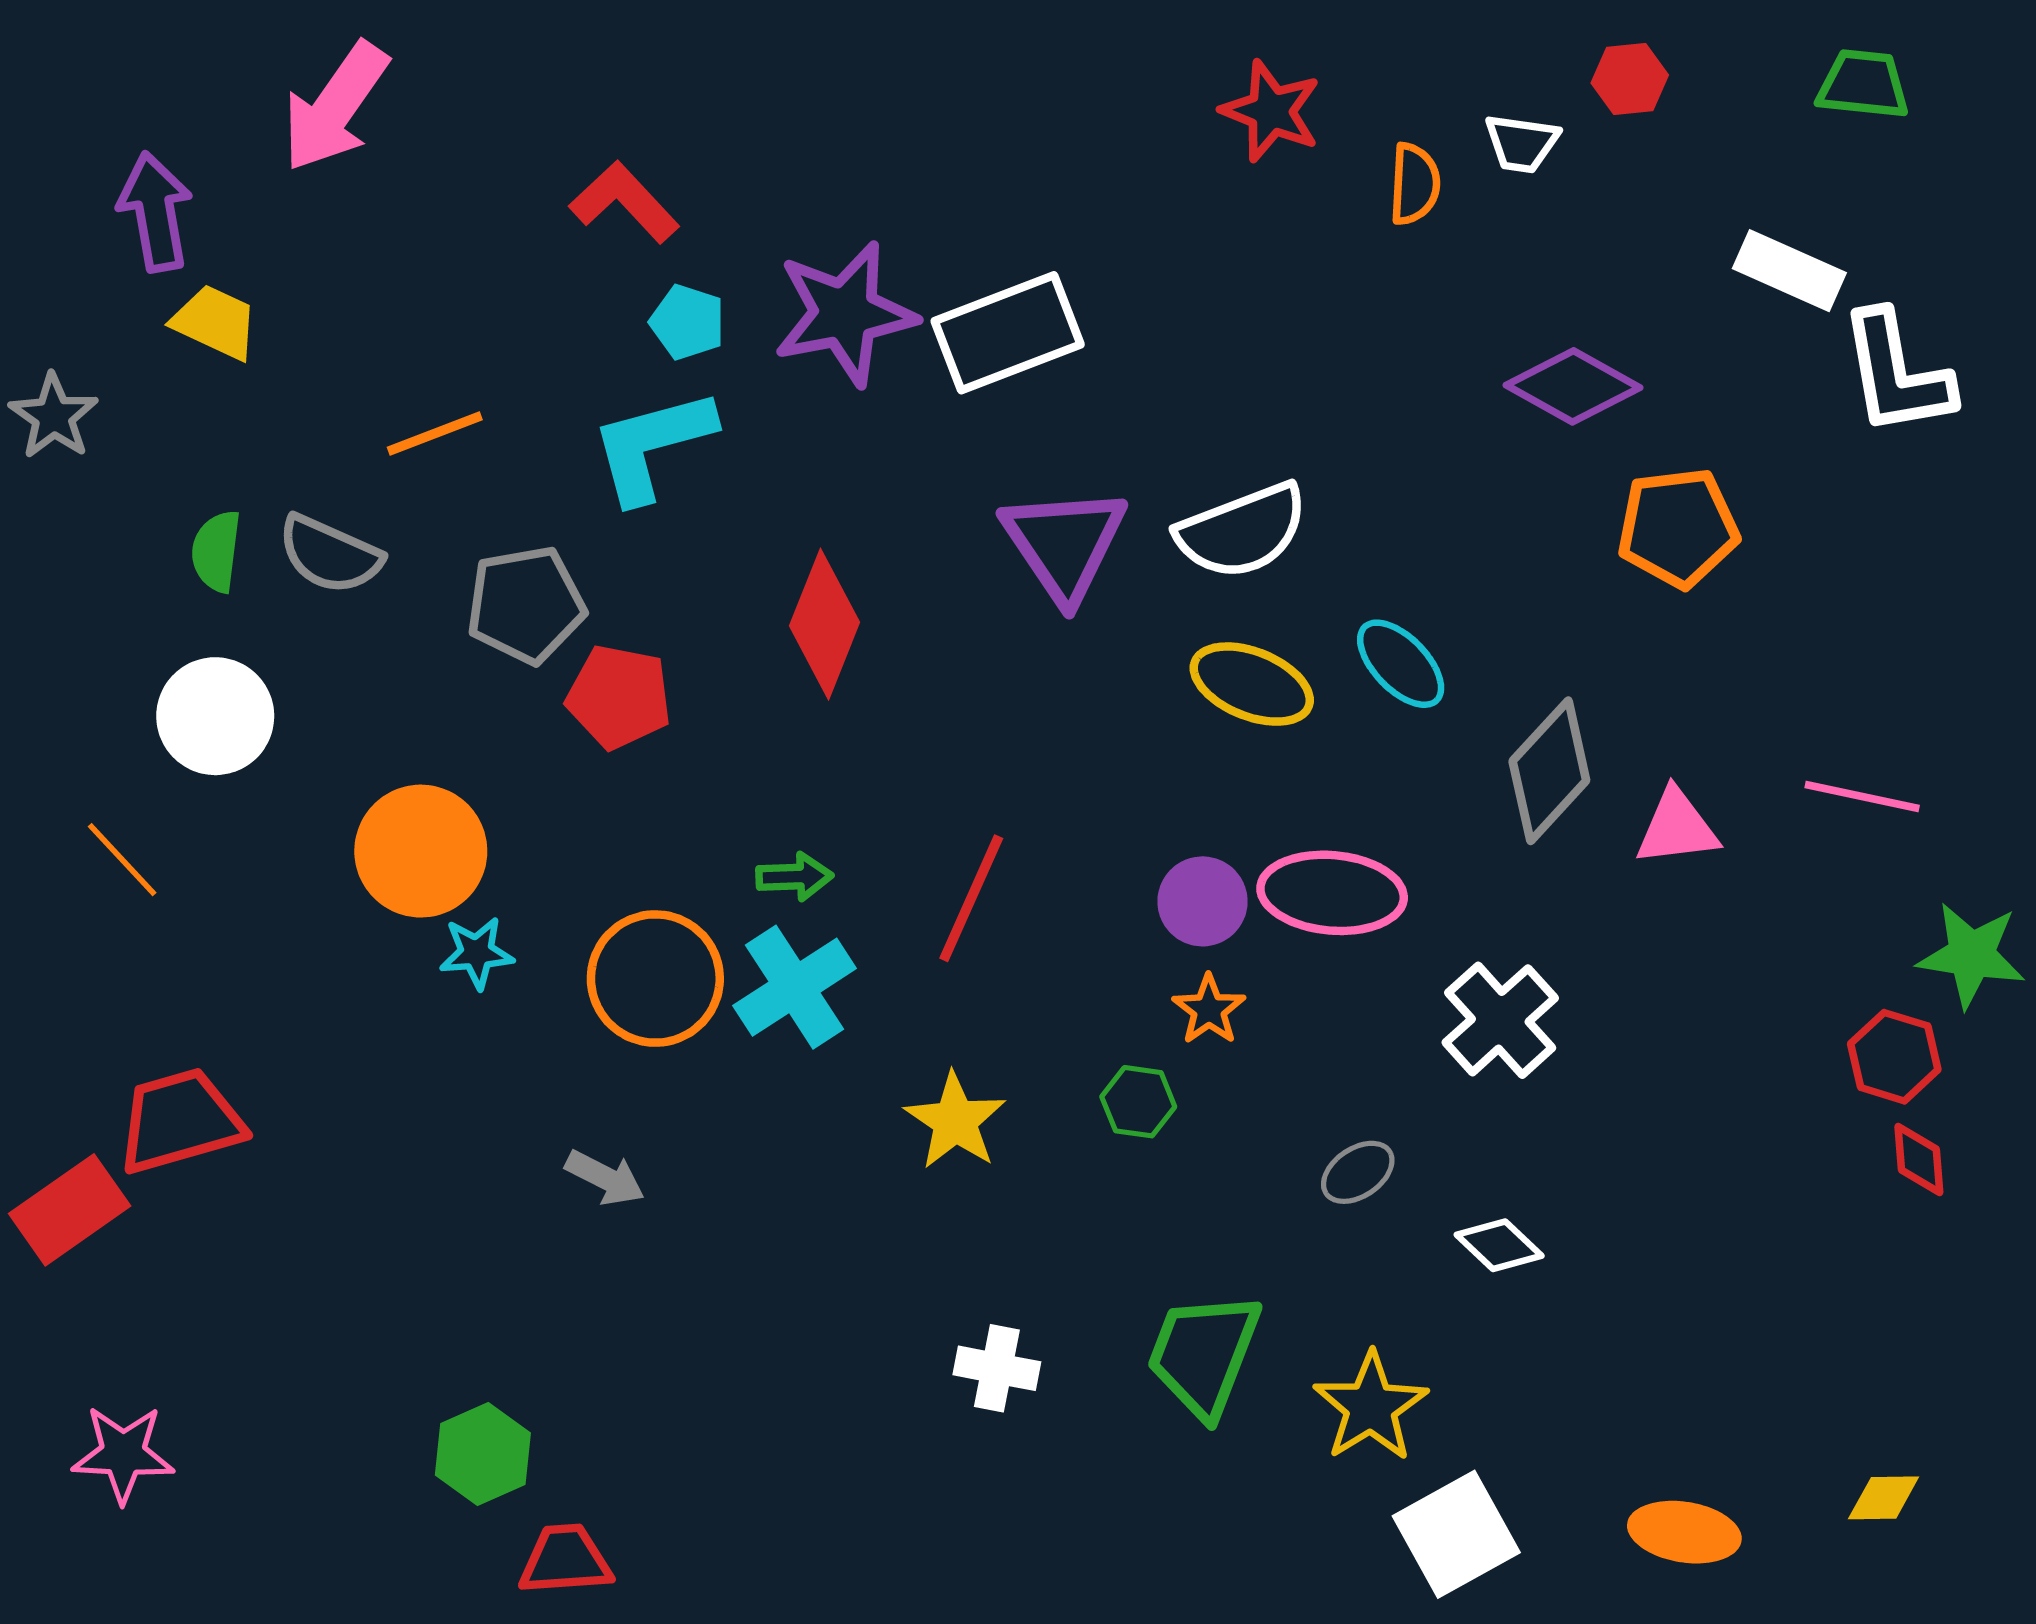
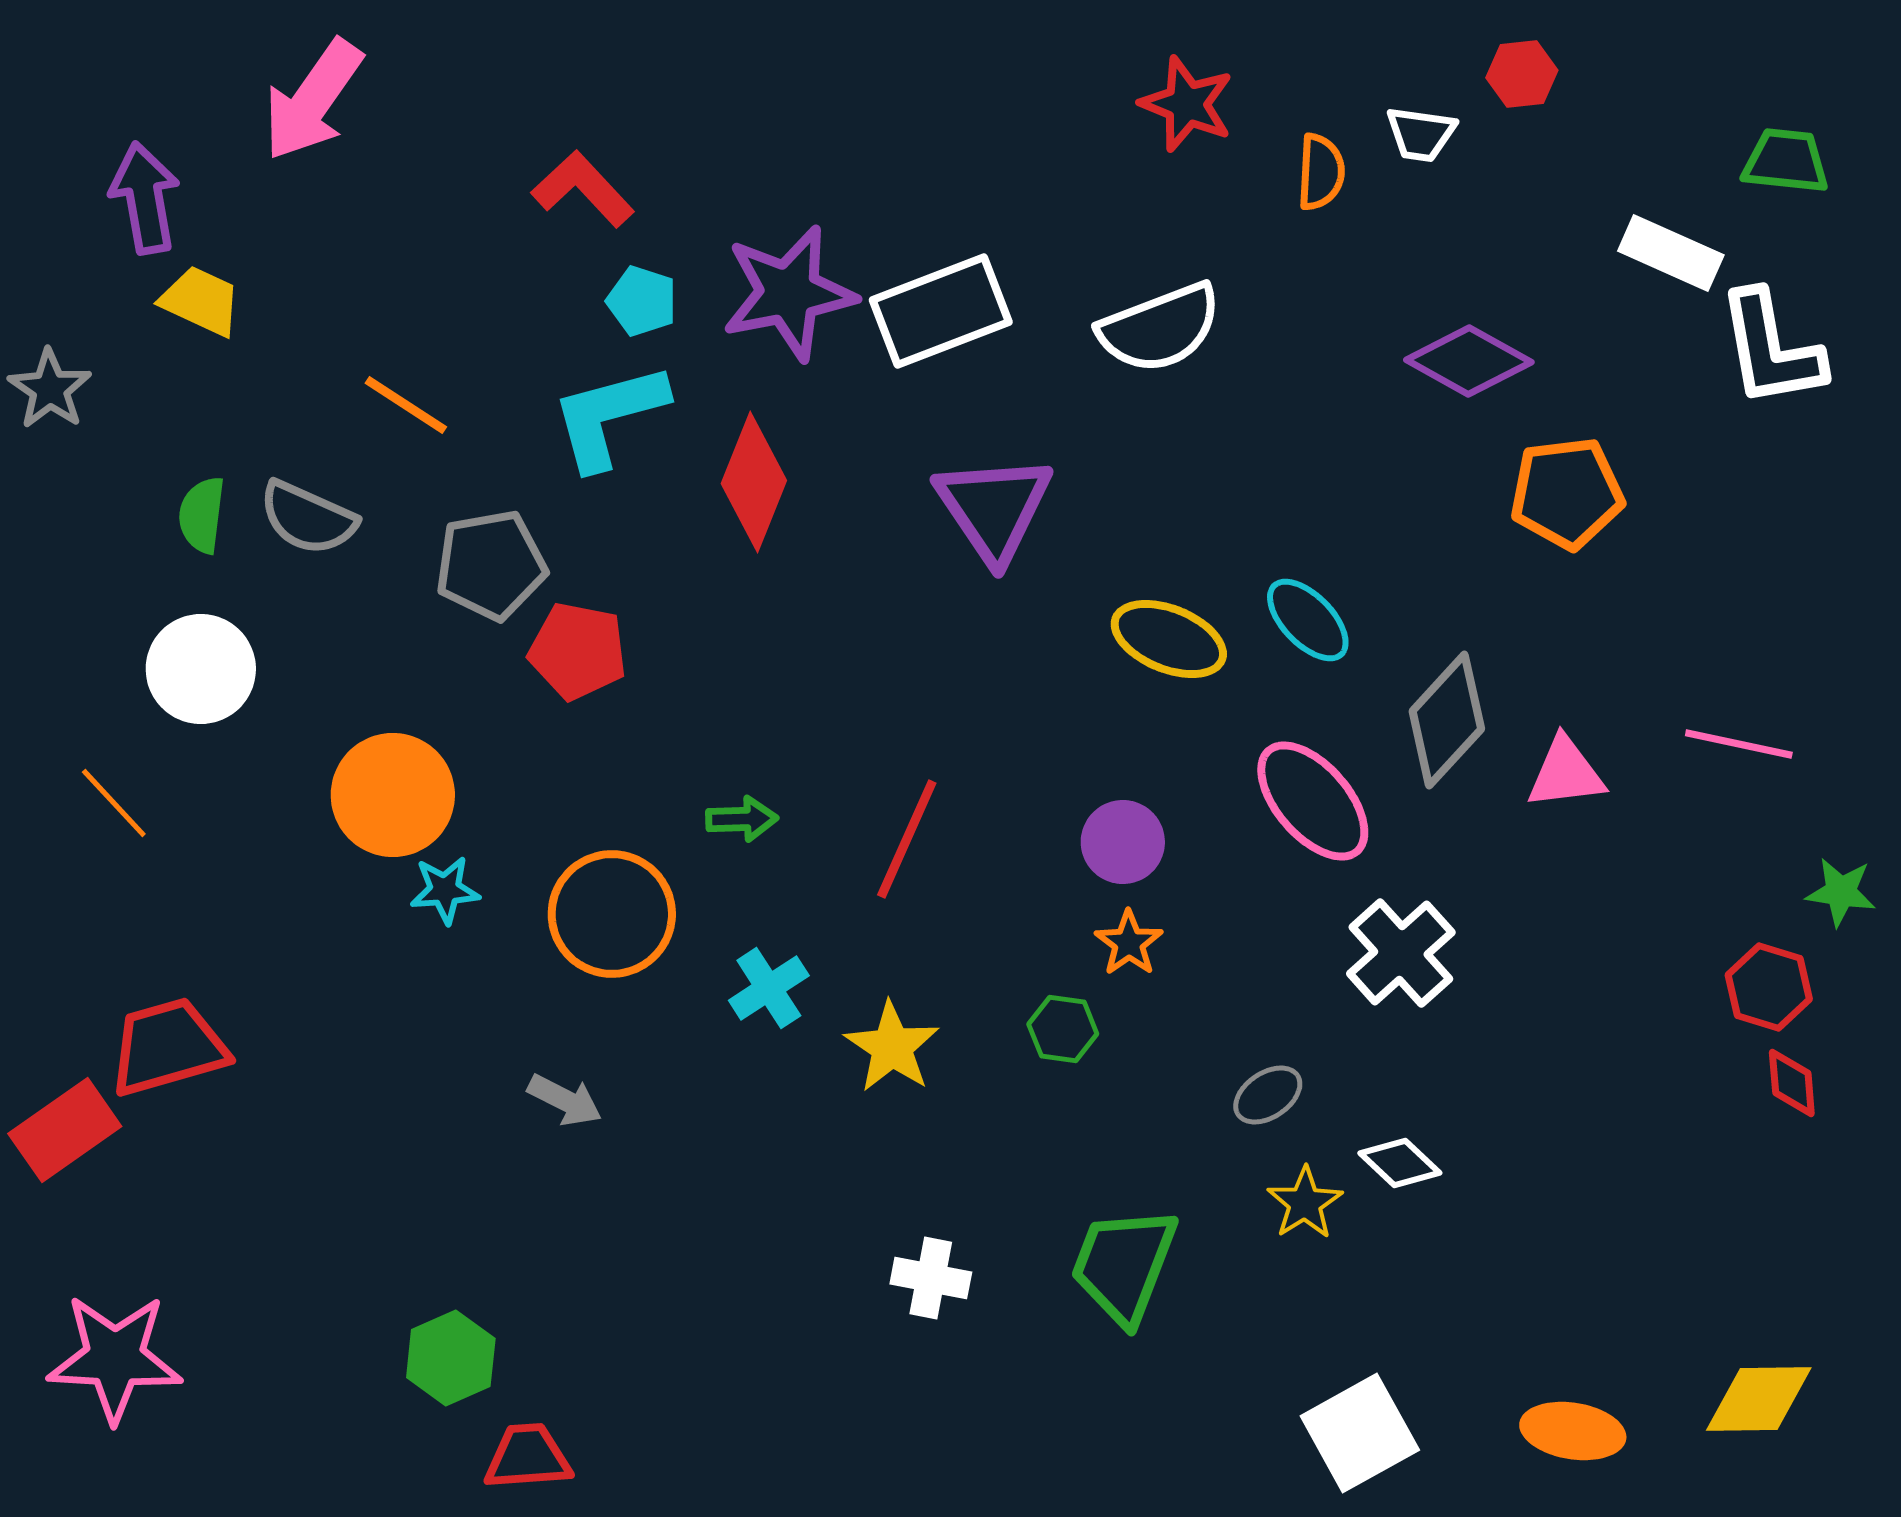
green trapezoid: (1863, 84) -> (1786, 161), moved
orange line: (435, 433) -> (406, 405), turned 54
white semicircle: (1242, 531) -> (1160, 328), moved
red diamond: (825, 624) -> (754, 482), moved
pink ellipse: (1332, 893) -> (1313, 801), moved, turned 44
green star: (1971, 955) -> (1841, 892), size x0.7
cyan cross: (795, 987) -> (769, 988), moved, size x0.7
yellow star: (1371, 1407) -> (1305, 1203), moved, size x0.7
pink star: (123, 1454) -> (115, 1358), size x1.4
yellow diamond: (1884, 1498) -> (1759, 1399), size x1.6

